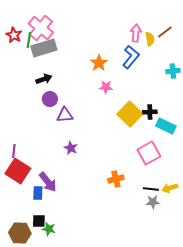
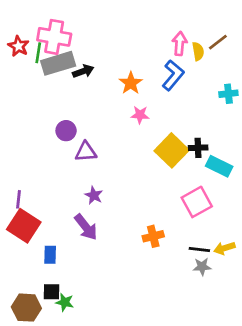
pink cross: (41, 28) -> (54, 37), turned -30
black arrow: (44, 79) -> (83, 71), moved
purple arrow: (48, 182) -> (86, 227), moved

